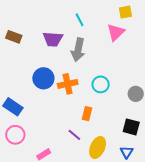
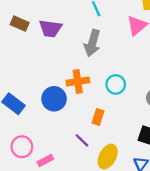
purple trapezoid: (53, 39) -> (50, 28), moved
blue circle: (43, 78) -> (54, 99), moved
pink circle: (15, 135) -> (22, 147), moved

